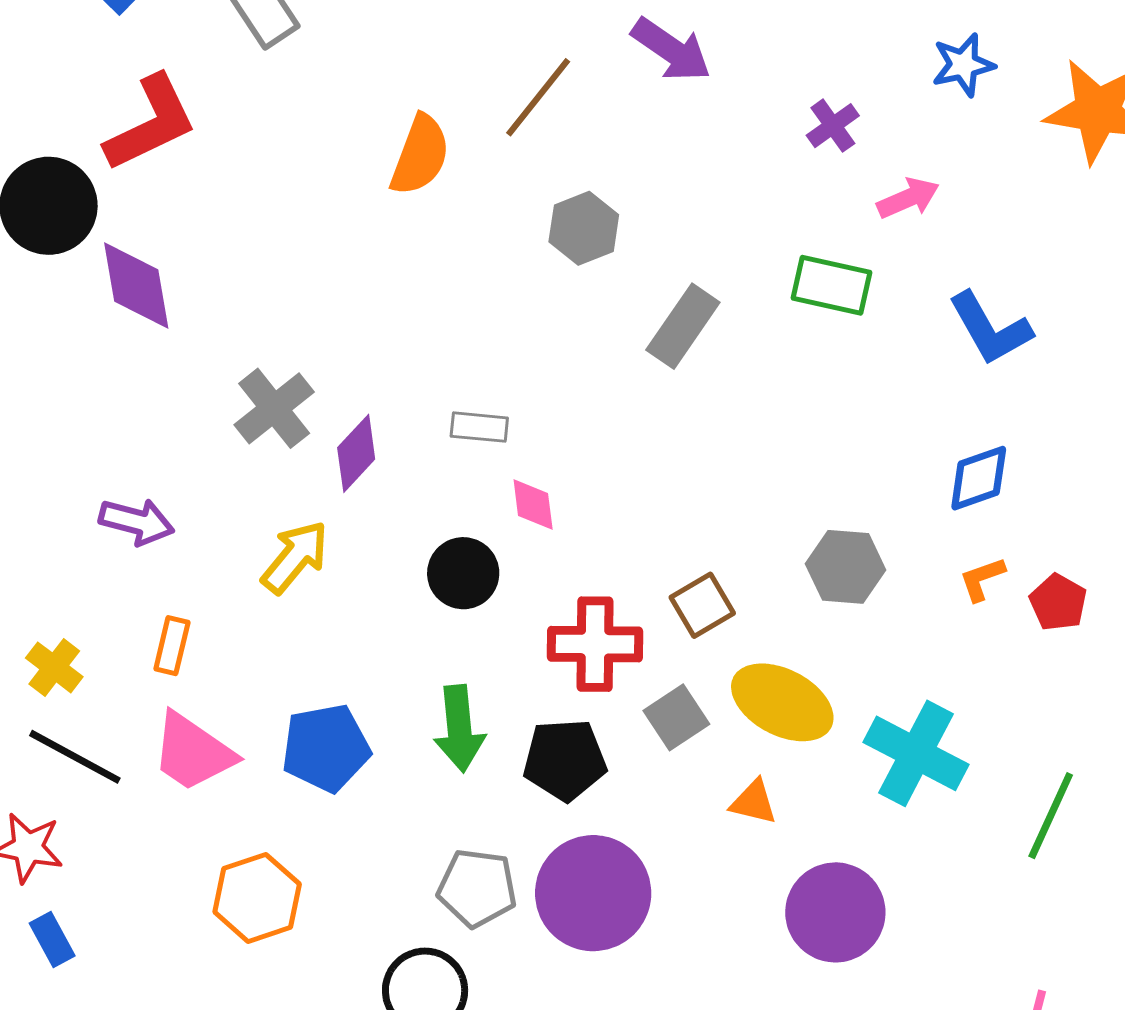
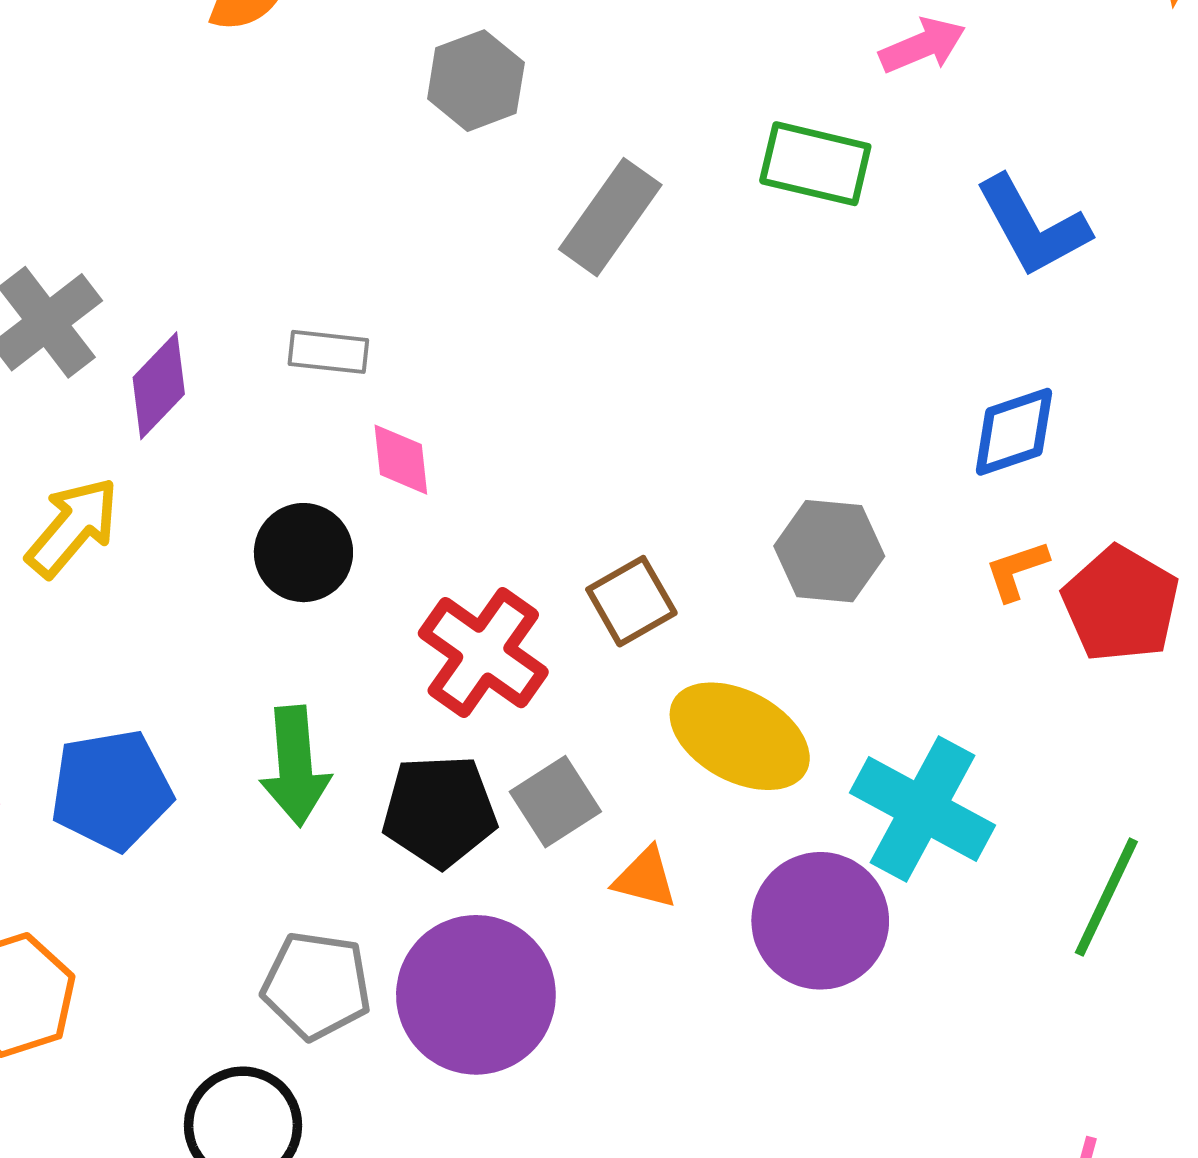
red pentagon: (1058, 602) -> (1121, 604), size x1.5
red cross: (595, 644) -> (483, 653), turned 34
gray square: (676, 717) -> (555, 802), moved
orange triangle: (754, 802) -> (645, 878), moved
purple circle: (835, 912) -> (820, 921), moved

